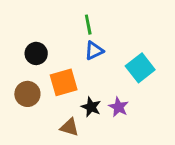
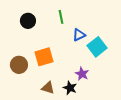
blue triangle: (94, 51) -> (79, 35), moved
black circle: (36, 53) -> (28, 21), moved
black star: (91, 107) -> (70, 88), moved

